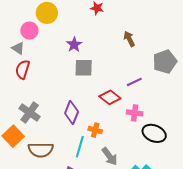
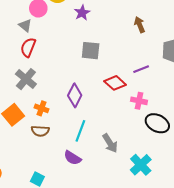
purple star: (74, 45) -> (82, 13), moved
gray cross: (30, 113) -> (26, 79), moved
orange cross: (95, 130) -> (41, 108), moved
brown semicircle: (41, 150) -> (40, 131), size x0.7

